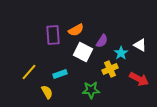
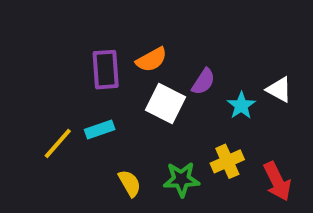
yellow cross: (110, 69) -> (227, 161), moved
cyan rectangle: (60, 74) -> (100, 129), moved
red arrow: (139, 79) -> (277, 181), moved, turned 36
yellow semicircle: (47, 92) -> (130, 183), moved

